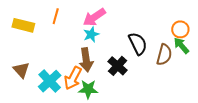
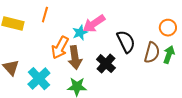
pink arrow: (94, 17) -> (94, 24), moved
green arrow: (181, 46) -> (169, 55), moved, turned 60
orange arrow: (73, 78) -> (60, 48), moved

